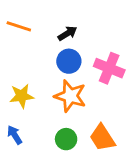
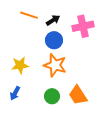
orange line: (19, 26) -> (29, 15), moved
pink cross: (109, 68) -> (83, 26), moved, turned -35
blue arrow: (15, 135) -> (15, 93), turned -120

